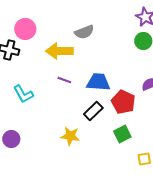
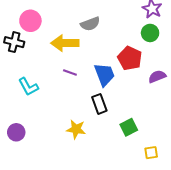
blue trapezoid: (98, 82) -> (104, 75), turned 65
red pentagon: (123, 102) -> (130, 58), moved
black rectangle: (93, 111) -> (99, 104), turned -66

